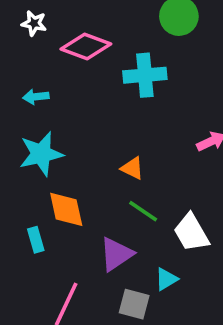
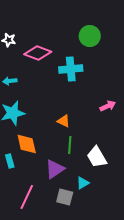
green line: (143, 211) -> (70, 145), turned 60

